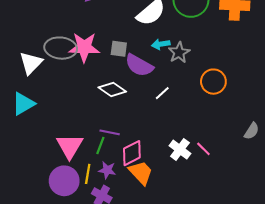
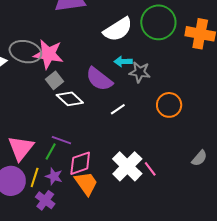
gray square: (119, 49) -> (54, 80), moved, turned 36
gray star: (179, 53) -> (140, 72), turned 30
white cross: (180, 150) -> (127, 166), size x1.4

